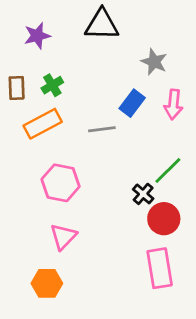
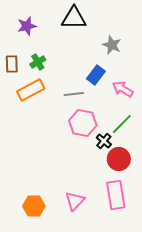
pink arrow: (173, 104) -> (123, 89), moved, turned 115
pink hexagon: (61, 183) -> (83, 123), moved
pink triangle: (63, 237) -> (75, 201), moved

